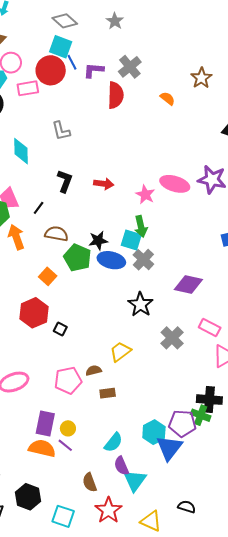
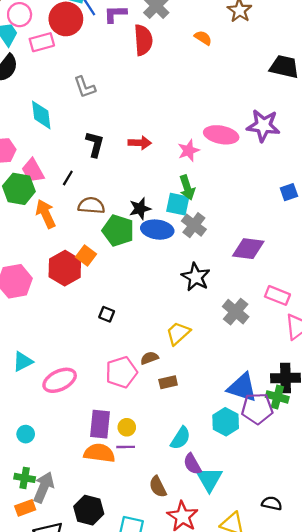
pink star: (145, 195) -> (189, 150), turned 30
red hexagon: (34, 313) -> (65, 268), moved
purple line: (65, 445) -> (126, 447), turned -35
blue triangle: (169, 448) -> (242, 387), moved, turned -44

